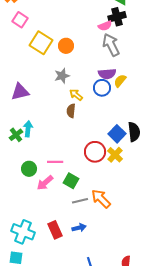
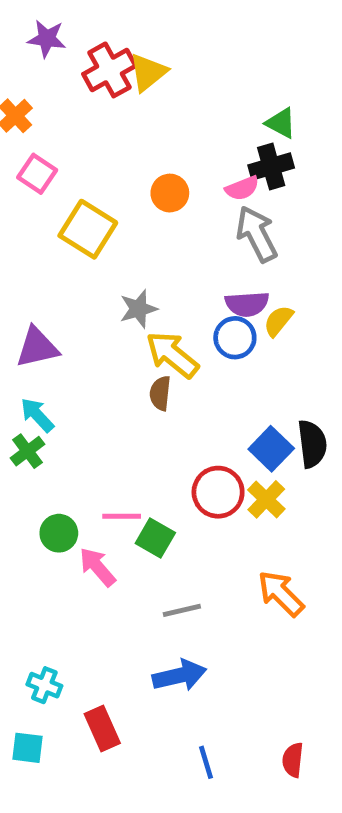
orange circle: (66, 46) -> (170, 193), moved
yellow arrow: (76, 95) -> (172, 355), size x1.6
cyan arrow: (28, 129) -> (37, 415), moved, turned -49
green square: (71, 181) -> (155, 538), moved
pink arrow: (45, 183) -> (97, 567), turned 90
orange arrow: (101, 199) -> (281, 593), moved
blue arrow: (79, 228) -> (179, 675), size x1.5
red rectangle: (55, 230) -> (102, 729), moved
cyan cross: (23, 232) -> (44, 685), size x0.6

